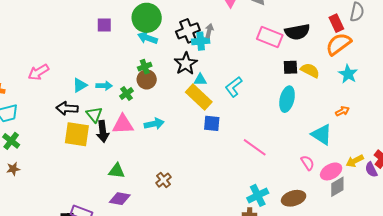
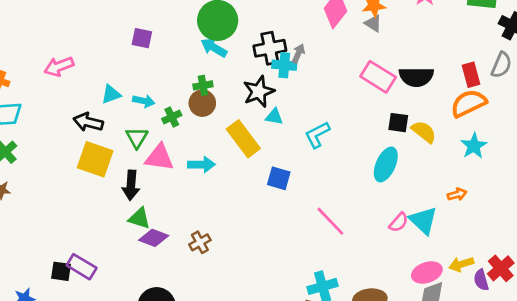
purple square: (104, 25) -> (142, 38), moved
yellow rectangle: (199, 97) -> (243, 139), moved
green triangle: (94, 114) -> (137, 138), moved
black arrow: (103, 131) -> (131, 185), moved
pink semicircle: (308, 163) -> (399, 222), moved, turned 63
purple diamond: (120, 199) -> (154, 238), moved

